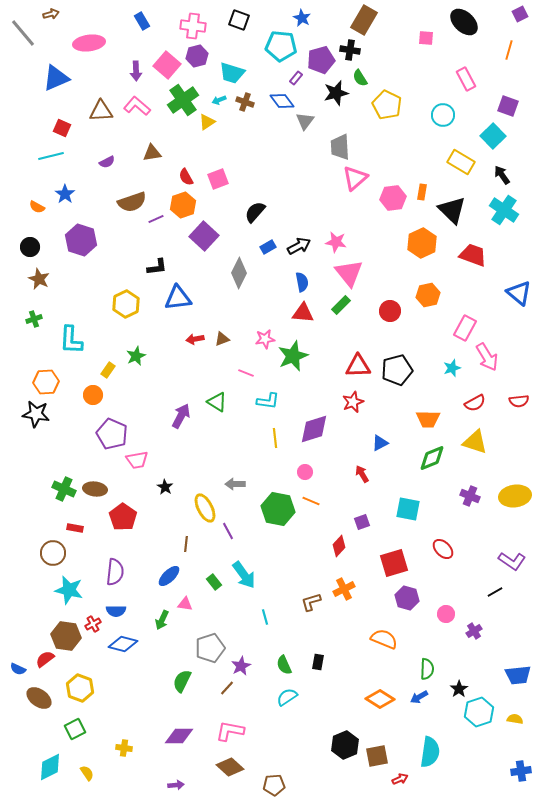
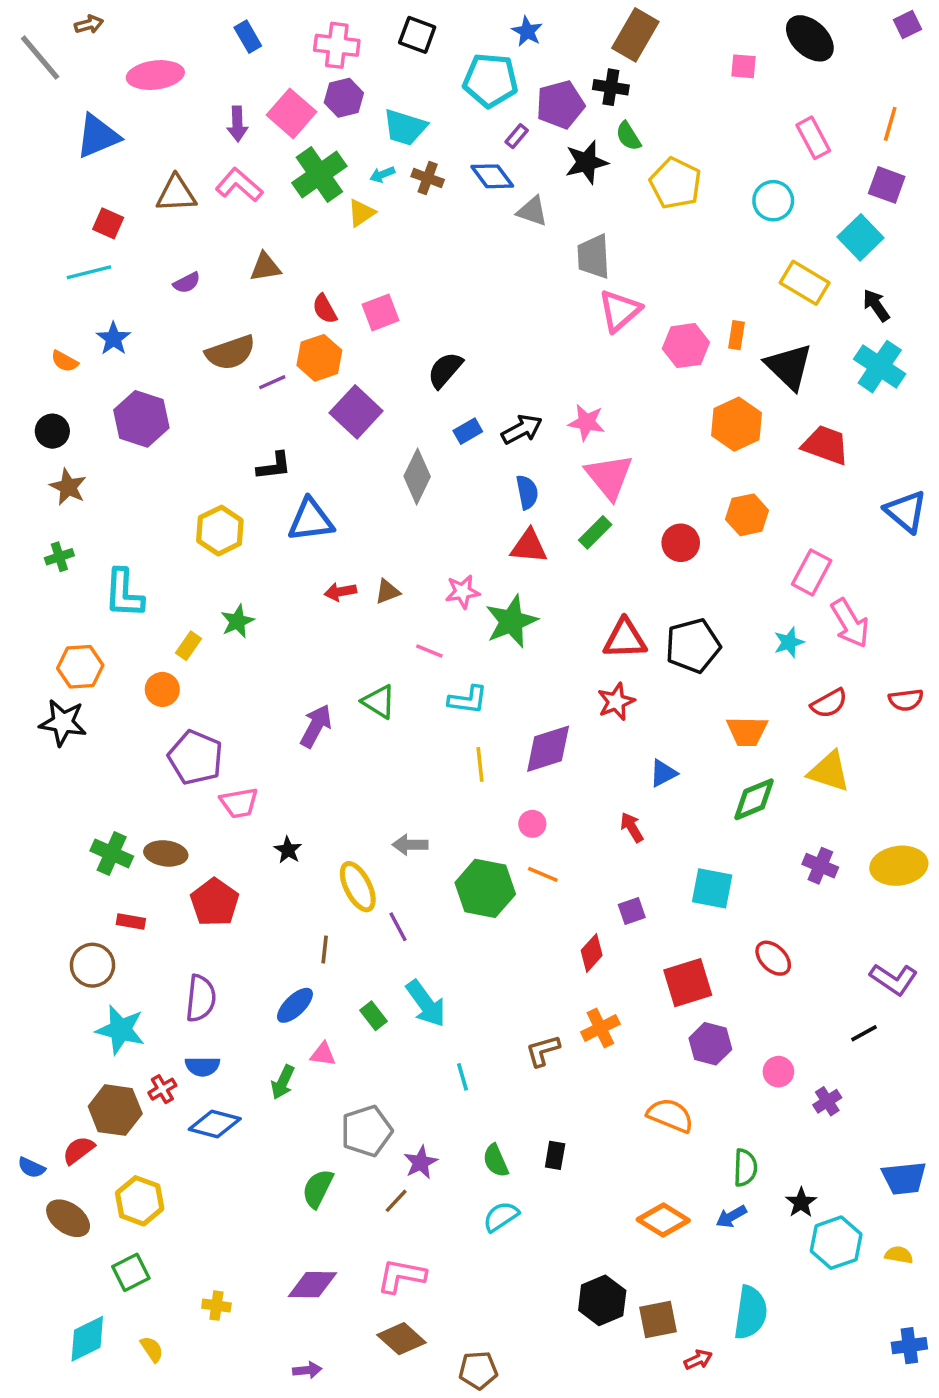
orange line: (509, 50) -> (890, 124), moved
gray triangle: (305, 121) -> (532, 211), turned -48

